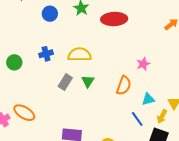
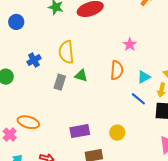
blue circle: (50, 14) -> (16, 22), moved
yellow semicircle: (79, 55) -> (66, 52), turned -80
green triangle: (88, 81) -> (81, 76), turned -32

